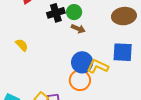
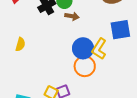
yellow semicircle: (22, 45) -> (20, 44), turned 72
yellow L-shape: (98, 66) -> (99, 49), turned -70

